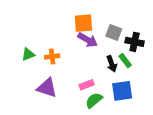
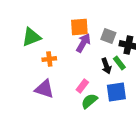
purple arrow: (88, 40) -> (83, 43), turned -90
green triangle: (28, 54) -> (31, 37), moved, size x1.5
pink rectangle: (87, 85) -> (82, 86), turned -32

